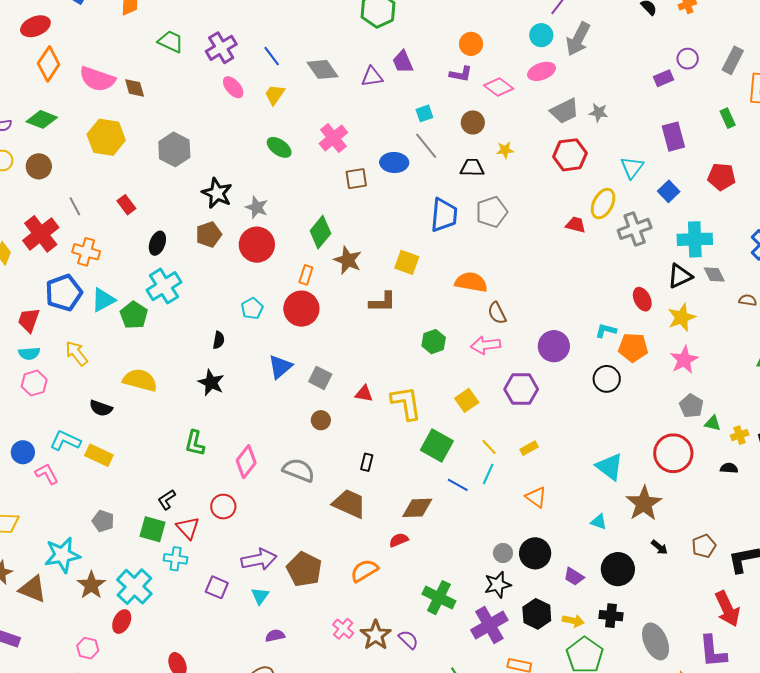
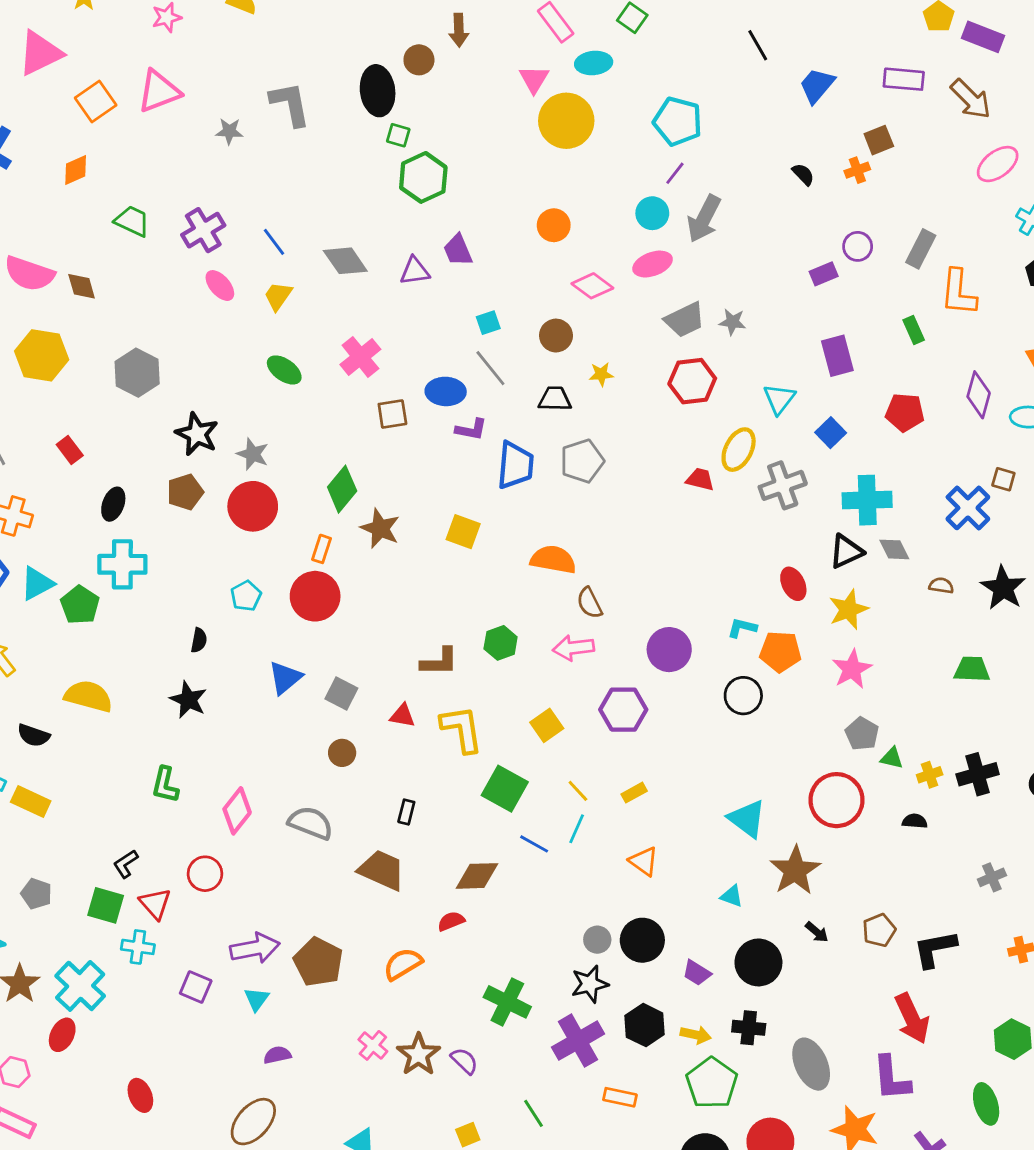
purple L-shape: (461, 74) -> (471, 429), moved
cyan cross: (164, 286) -> (122, 564), turned 32
brown L-shape: (383, 302) -> (439, 662), moved

